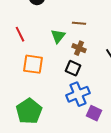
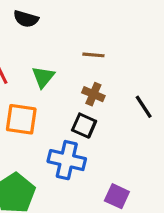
green triangle: (58, 36) -> (43, 77), moved
blue cross: (78, 94) -> (67, 160), moved, turned 35

